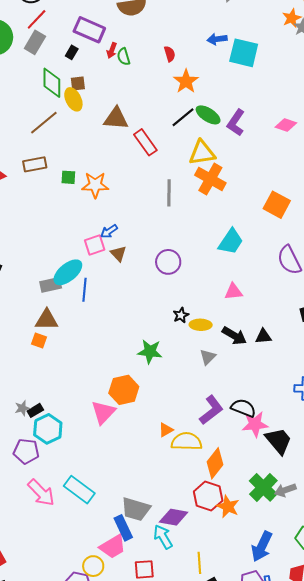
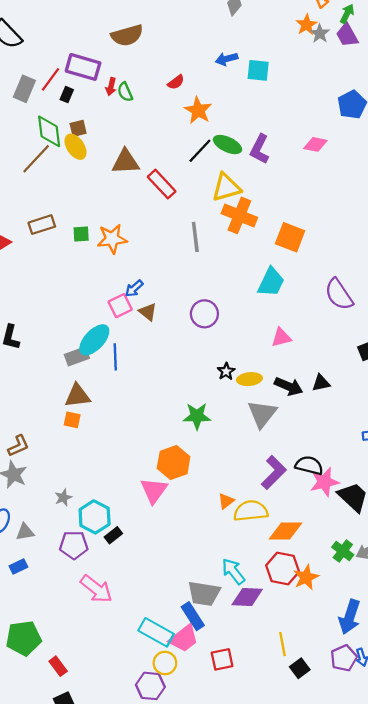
red line: (37, 19) -> (50, 79), moved
cyan square: (244, 53) -> (258, 70), size x0.7
red semicircle: (170, 54) -> (176, 82), turned 77
brown line: (44, 123) -> (36, 159), moved
orange square: (277, 205) -> (290, 237), moved
gray triangle: (208, 357) -> (262, 414), size x1.6
black rectangle: (35, 410) -> (113, 535), moved
orange diamond: (215, 463) -> (285, 531), turned 60
green cross: (263, 487) -> (343, 551), size x0.7
cyan rectangle: (79, 490) -> (156, 632), moved
orange star: (228, 507) -> (306, 577), turned 30
cyan arrow: (163, 537) -> (233, 571), moved

